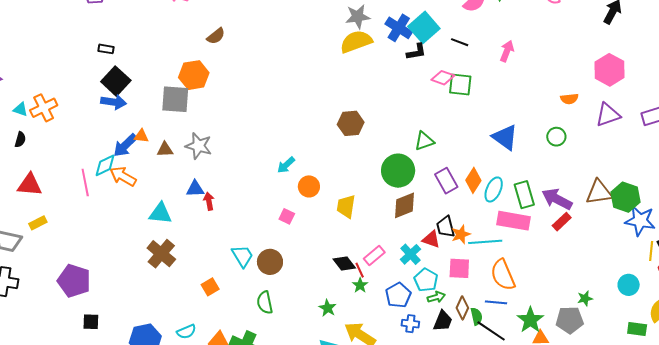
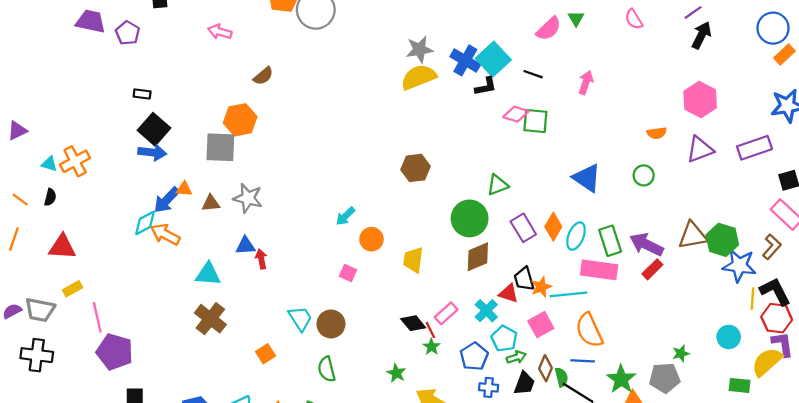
pink line: (85, 182) -> (97, 317), moved
pink square: (459, 268) -> (541, 325), turned -30

